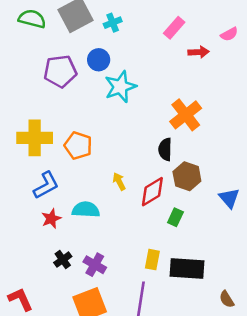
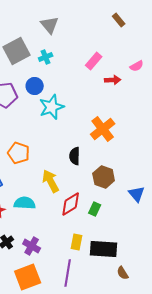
black semicircle: (165, 149) -> (75, 156), moved
yellow arrow: (119, 181) -> (51, 181), size x1.6
red diamond: (152, 192) -> (71, 204), moved
brown semicircle: (227, 299) -> (123, 273), moved

